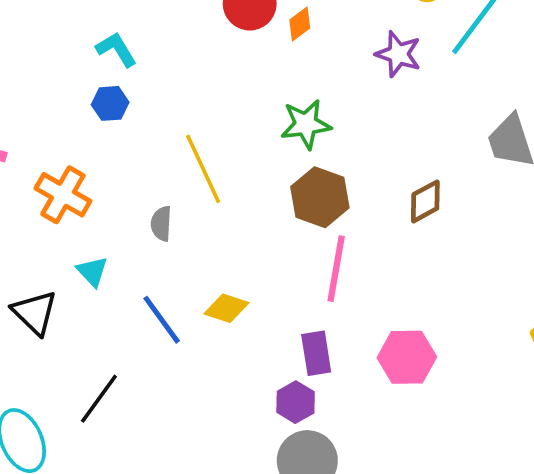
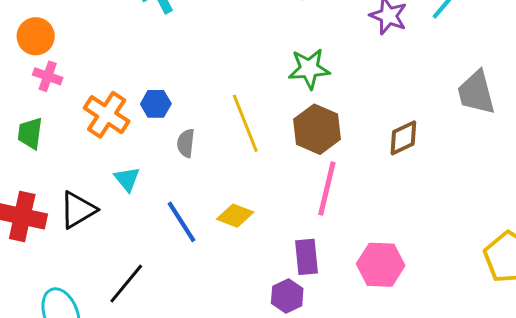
blue hexagon: (110, 103) -> (156, 104), moved
yellow line: (203, 169) -> (245, 123), moved
black triangle: (35, 313) -> (78, 210), turned 42

